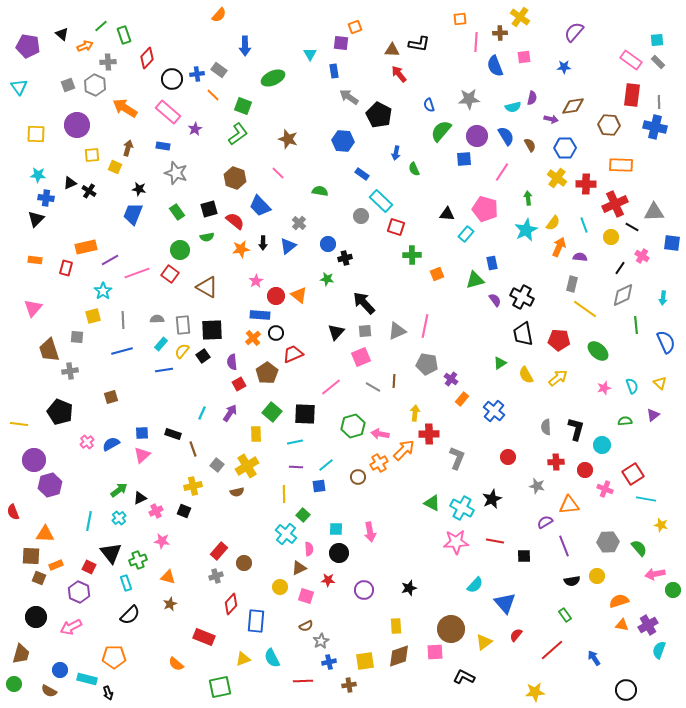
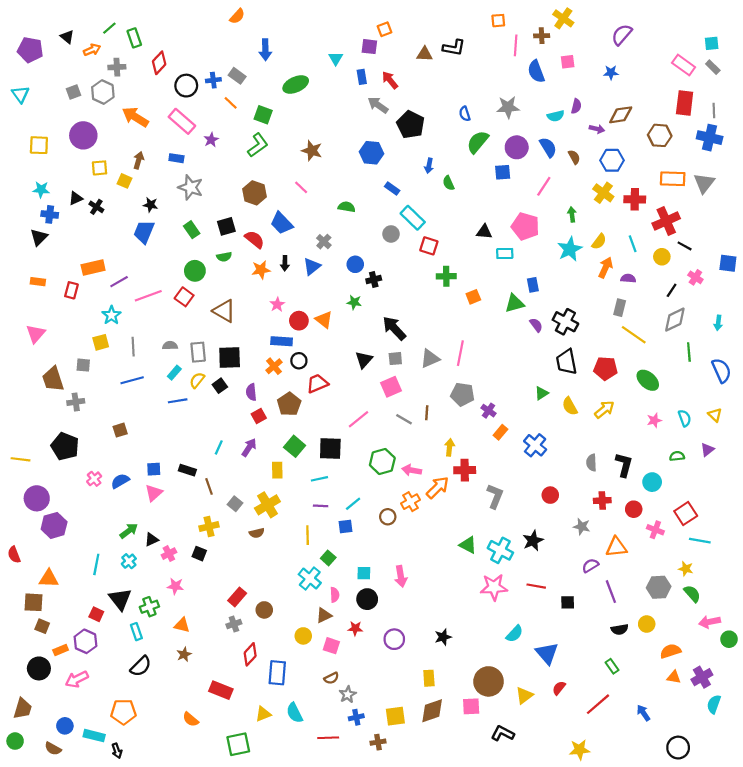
red arrow: (399, 74) -> (390, 80), moved
gray triangle: (654, 212) -> (704, 183), moved, turned -50
cyan rectangle: (466, 234) -> (505, 253), turned 49
yellow star: (661, 525) -> (686, 569), moved
orange rectangle: (56, 565) -> (61, 650), moved

